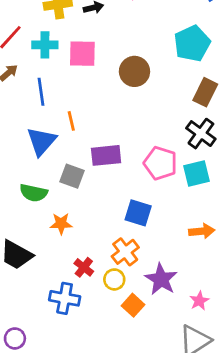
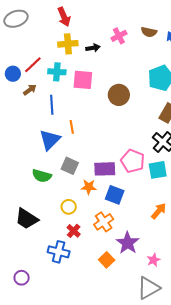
purple rectangle: (106, 155) -> (105, 169), moved
orange star: (61, 224) -> (89, 187), moved
orange arrow: (202, 231) -> (159, 211), turned -48
yellow circle: (114, 279) -> (69, 207), moved

